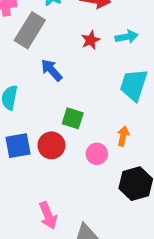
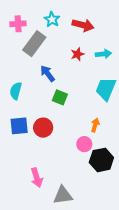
green square: (73, 118) -> (60, 97), moved
pink circle: (97, 154) -> (84, 144), moved

